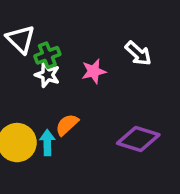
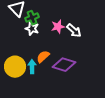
white arrow: (138, 53) -> (74, 31), moved
purple diamond: (138, 139) -> (64, 65), moved

